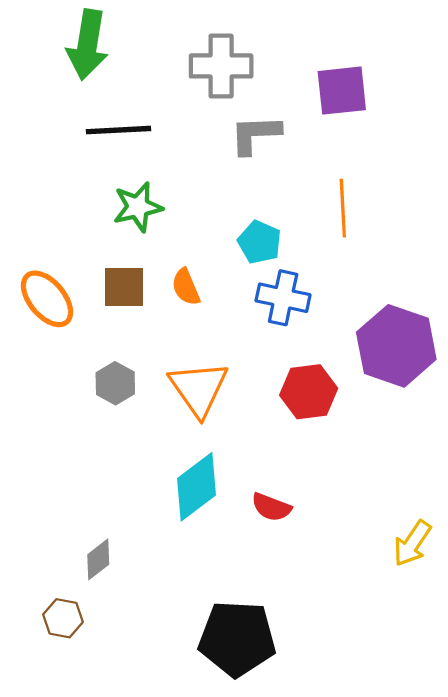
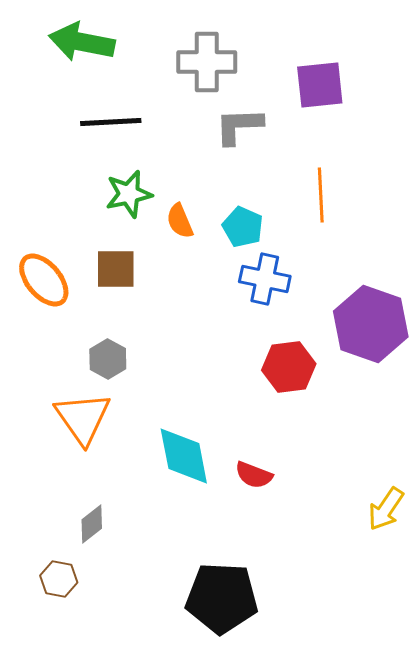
green arrow: (88, 45) -> (82, 42), turned 92
orange semicircle: (186, 287) -> (180, 221), moved
orange triangle: (199, 389) -> (83, 418), moved
cyan diamond: (197, 487) -> (184, 456), turned -64

